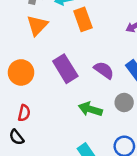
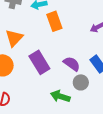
orange triangle: (37, 25) -> (14, 38), moved
gray circle: (124, 103) -> (81, 82), moved

